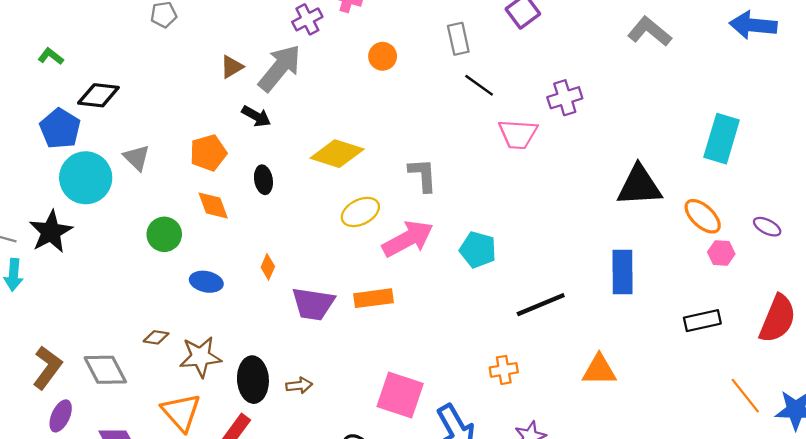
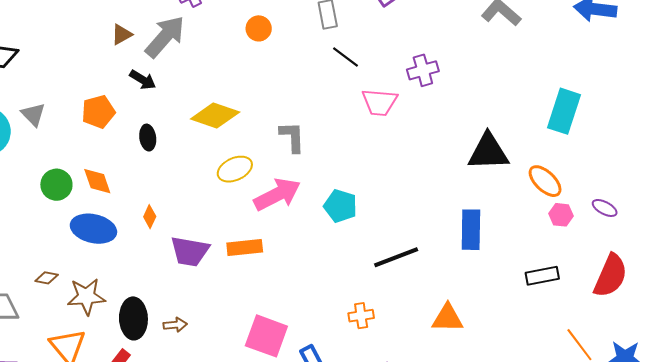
orange diamond: (213, 205) -> (97, 181), moved
purple ellipse: (767, 227) -> (605, 208), moved
blue ellipse: (206, 282) -> (93, 229), size x1.5

